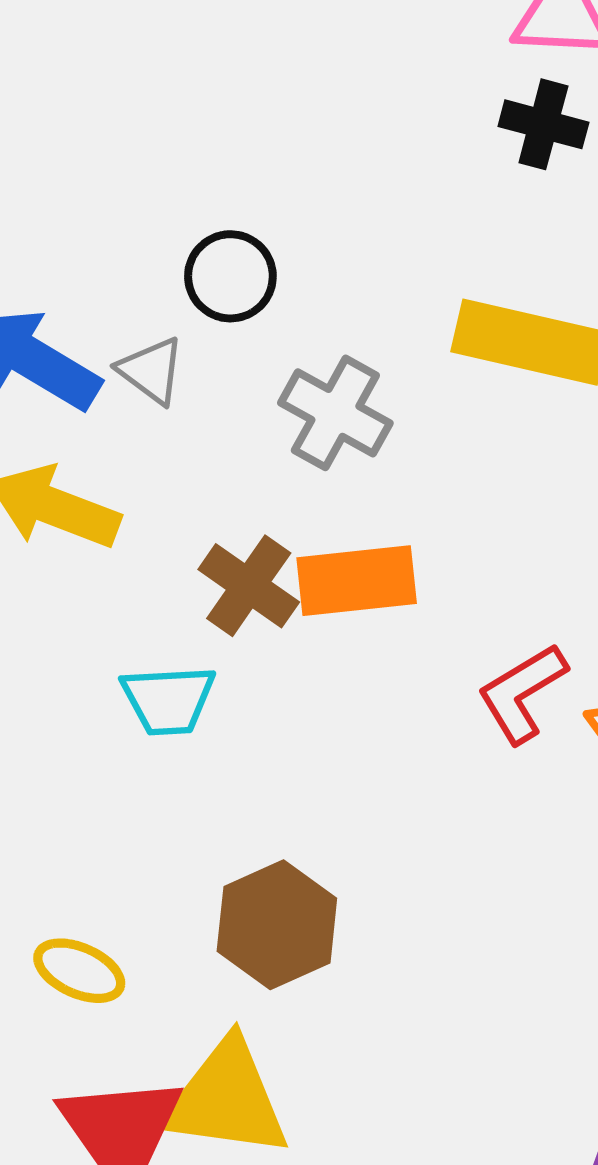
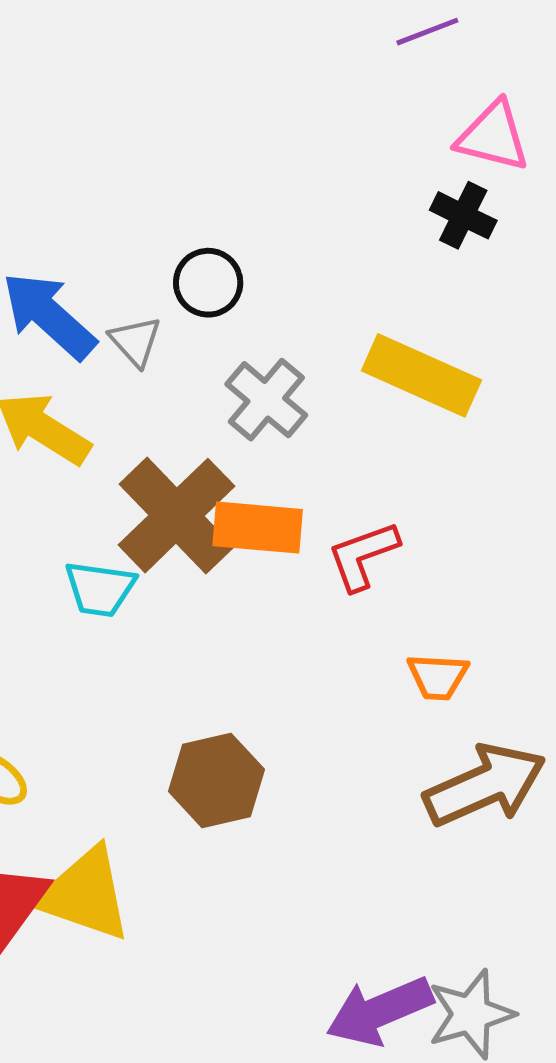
brown cross: (249, 586) -> (176, 516), size x1.6
red L-shape: (522, 693) -> (363, 556), moved
brown hexagon: (277, 925) -> (217, 780), moved

